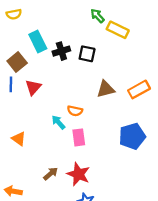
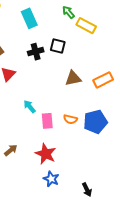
cyan rectangle: (38, 41) -> (29, 18), moved
black cross: (61, 51) -> (36, 52), moved
orange semicircle: (75, 111) -> (70, 119), moved
brown arrow: (51, 174) -> (11, 150), moved

